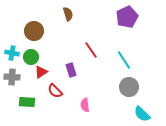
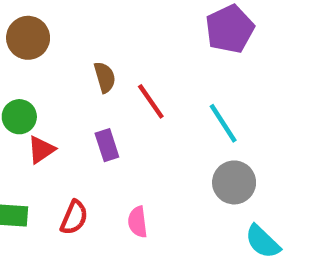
brown semicircle: (68, 14) -> (105, 77), moved
brown circle: (34, 31) -> (28, 38), moved
red semicircle: (55, 91) -> (74, 218), moved, turned -112

